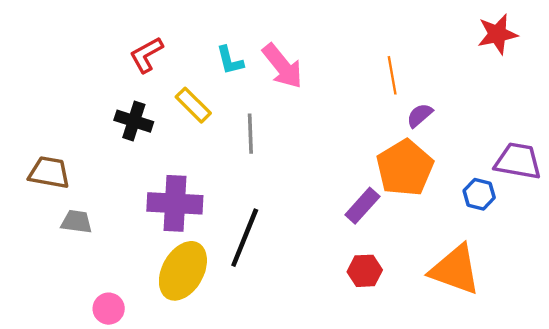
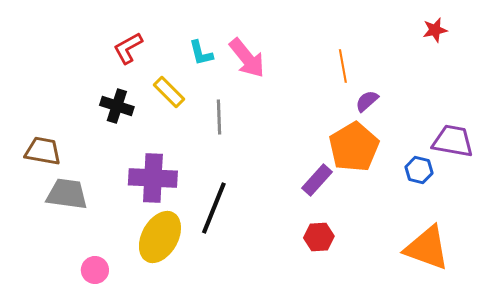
red star: (497, 34) -> (435, 30), size x0.7
gray trapezoid: (77, 222) -> (67, 194), size x1.5
orange triangle: (455, 270) -> (427, 248), moved

